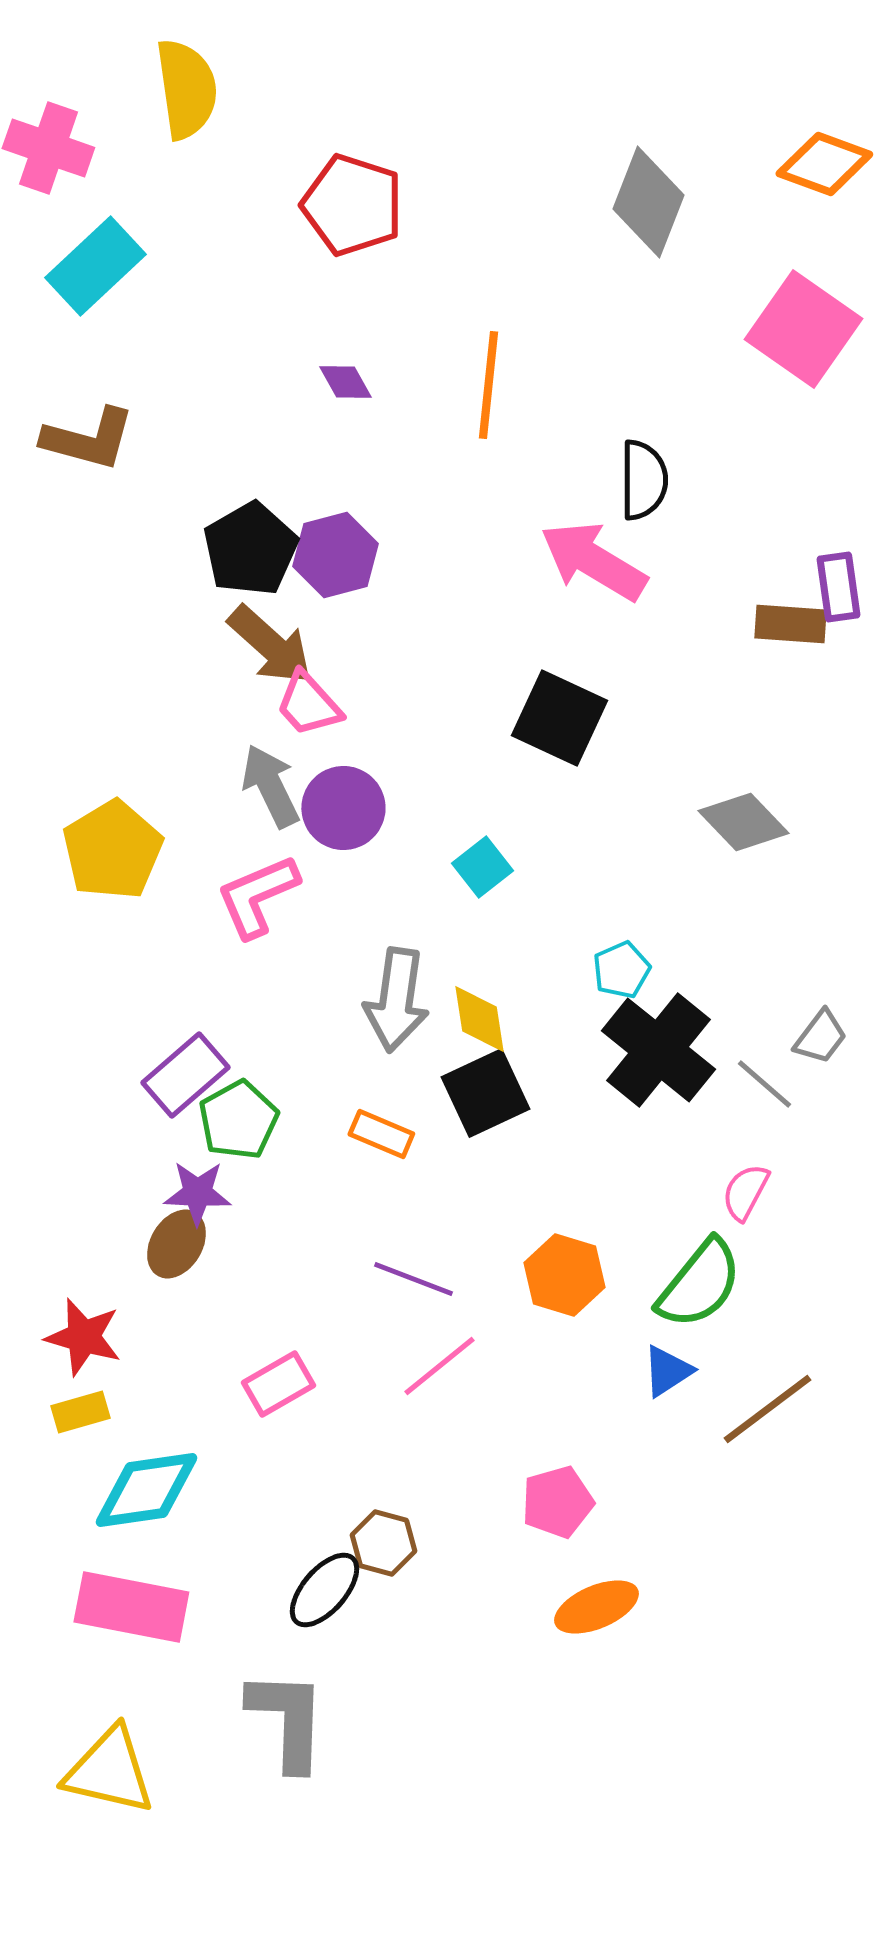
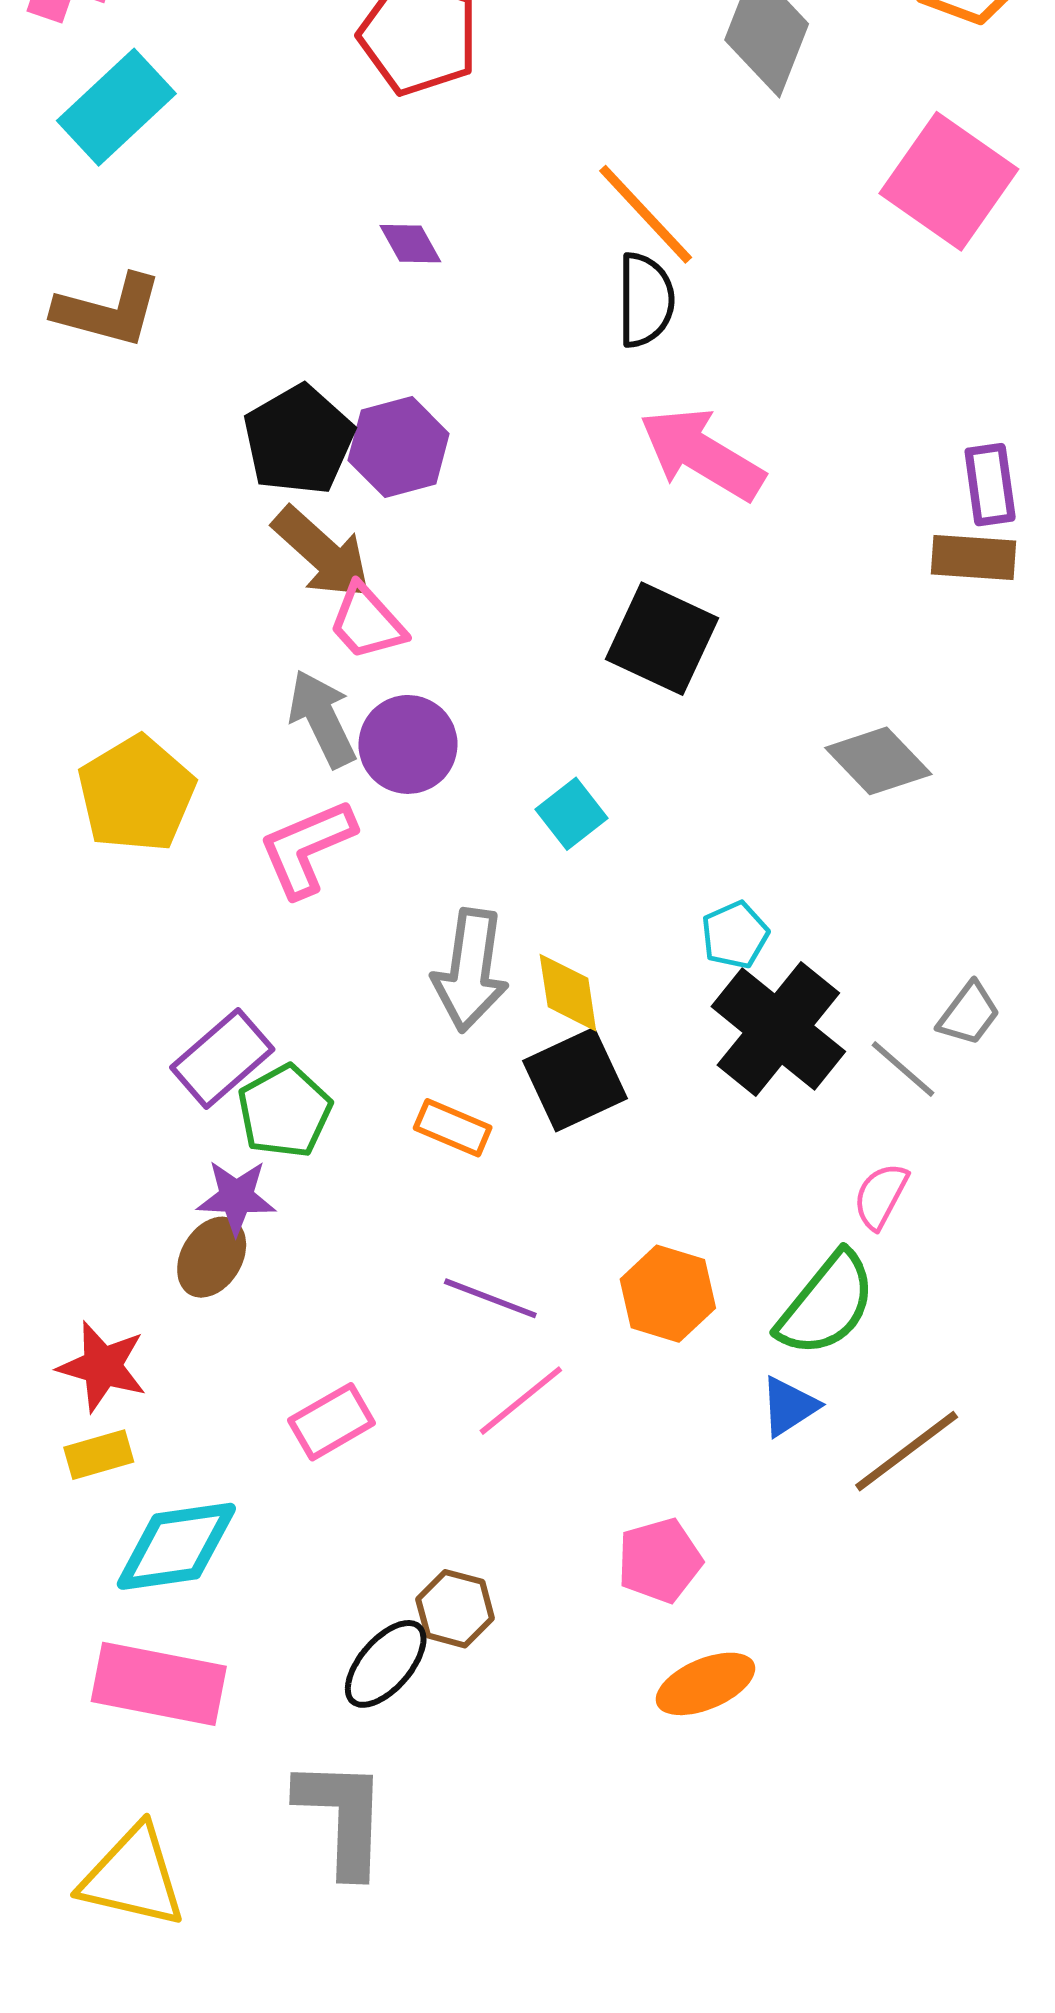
orange line: (488, 385) -> (646, 214), moved, turned -49
black semicircle: (643, 480) -> (646, 300), moved
brown rectangle: (790, 624) -> (974, 558), moved

